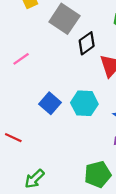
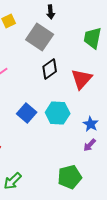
black diamond: (87, 43) -> (50, 69), moved

